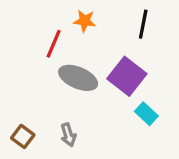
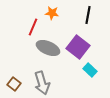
gray arrow: (68, 135) -> (42, 83), size x1.6

